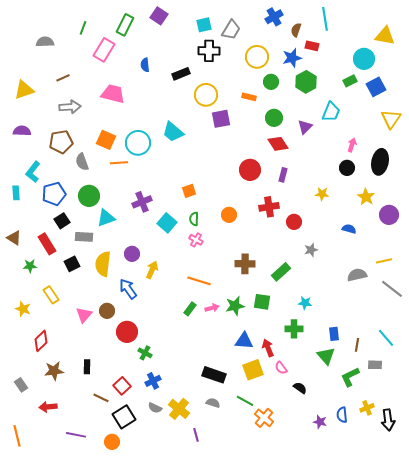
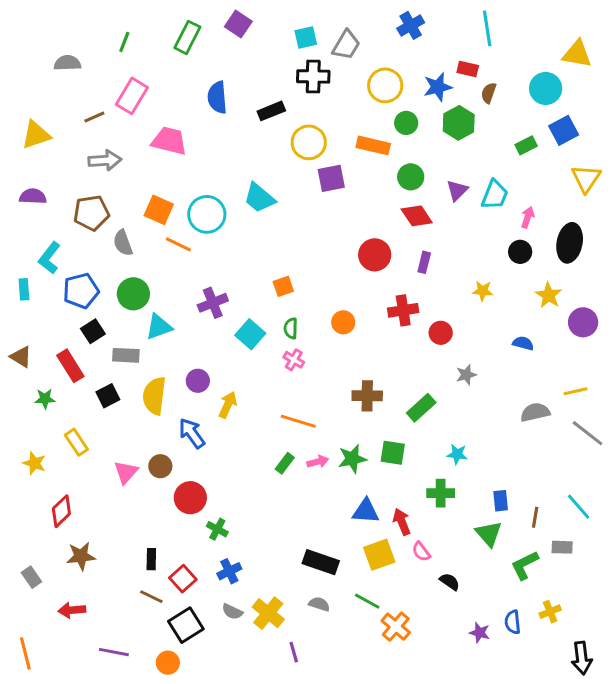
brown semicircle: (296, 30) -> (489, 93), moved
pink rectangle: (104, 50) -> (132, 96), moved
blue semicircle: (145, 65) -> (217, 97), size x1.5
green rectangle: (350, 81) -> (526, 145), moved
orange rectangle: (249, 97) -> (373, 145), size x1.5
cyan trapezoid: (331, 112) -> (495, 195), moved
orange line: (119, 163) -> (178, 244), turned 30
black rectangle: (87, 367) -> (151, 559), moved
black arrow: (388, 420) -> (582, 658), moved

